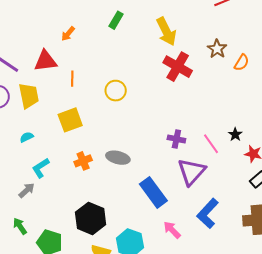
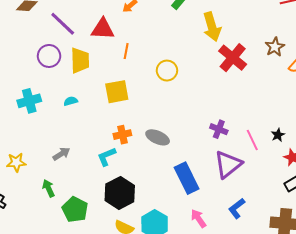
yellow arrow: (166, 31) -> (212, 27), moved
cyan L-shape: (41, 168) -> (107, 157), moved
blue L-shape: (208, 213) -> (237, 208), size x0.7

